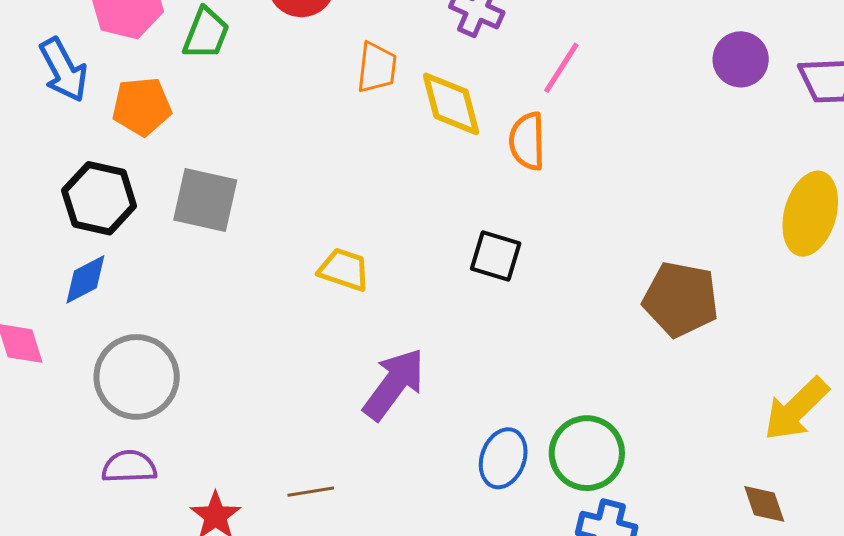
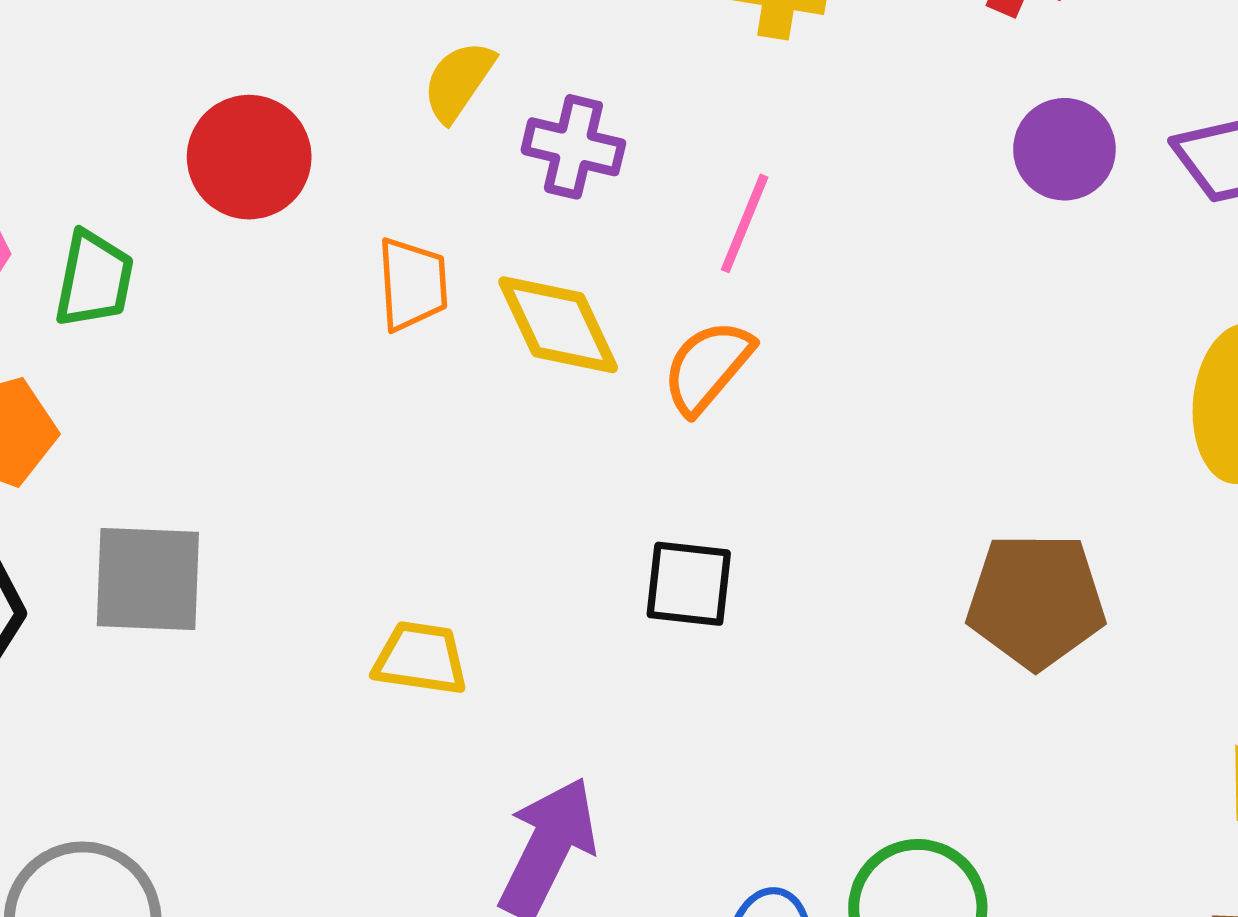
orange semicircle: (527, 141) -> (708, 367), turned 52

